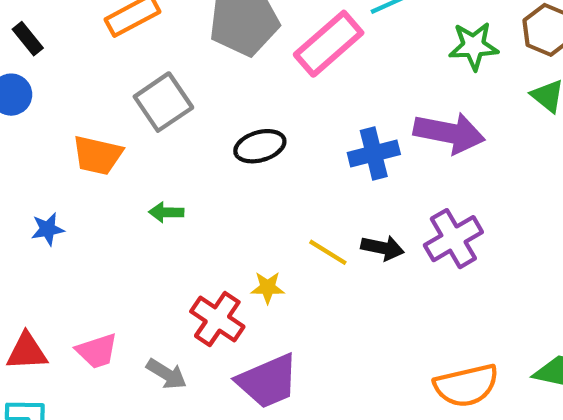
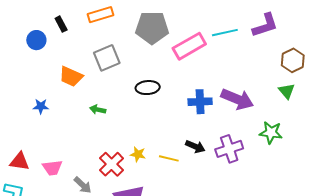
black rectangle: (28, 39) -> (61, 24), moved
green star: (474, 46) -> (271, 133), moved
yellow line: (328, 252) -> (169, 158), moved, turned -30

